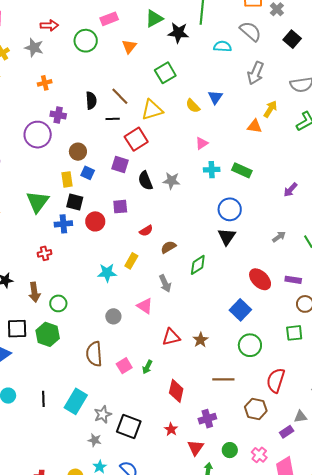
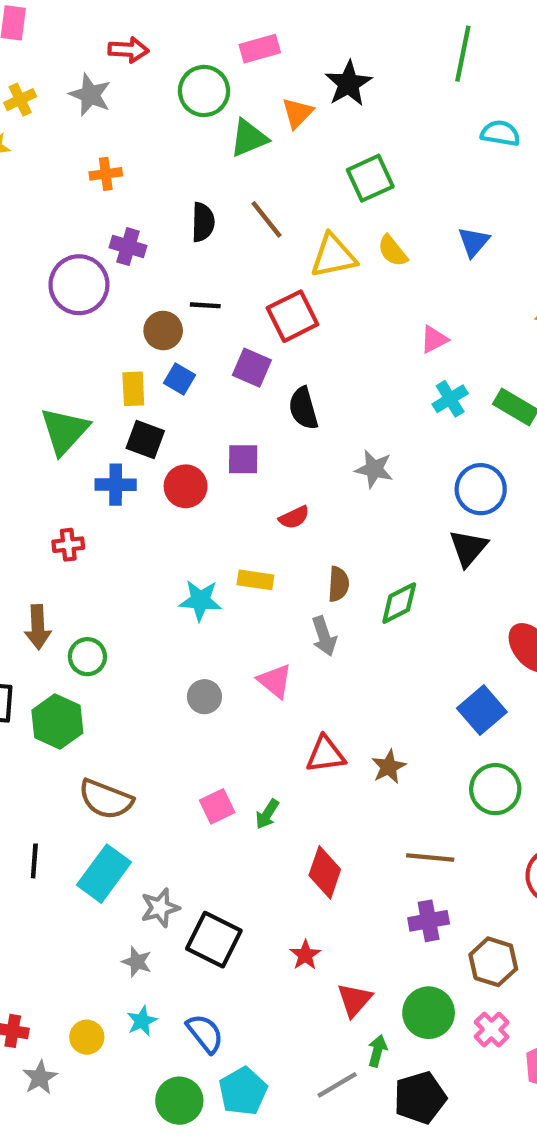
green triangle: (154, 18) -> (249, 138), moved
black star: (178, 33) -> (348, 84), moved, turned 30
yellow semicircle: (193, 106) -> (393, 251), moved
black line: (113, 119) -> (205, 305), moved
cyan cross: (212, 170) -> (450, 399), turned -35
gray star: (171, 181) -> (374, 469), moved
brown semicircle: (168, 247) -> (338, 584), moved, turned 119
yellow rectangle: (131, 261) -> (255, 580), turned 63
brown semicircle: (94, 354) -> (106, 799), moved, turned -70
brown hexagon: (256, 409) -> (493, 962), moved
purple cross: (207, 419) -> (429, 921), moved
green circle: (230, 450) -> (429, 1013), size x1.5

